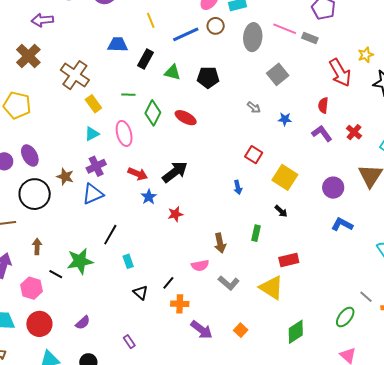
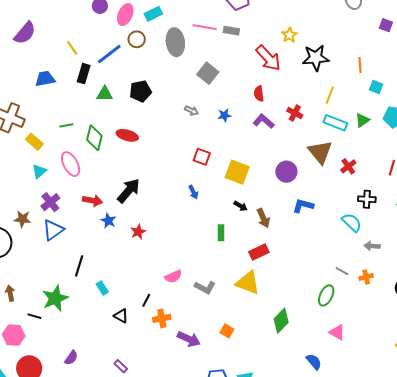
black rectangle: (145, 59) -> (84, 74), moved
brown arrow: (220, 243) -> (263, 218), moved

